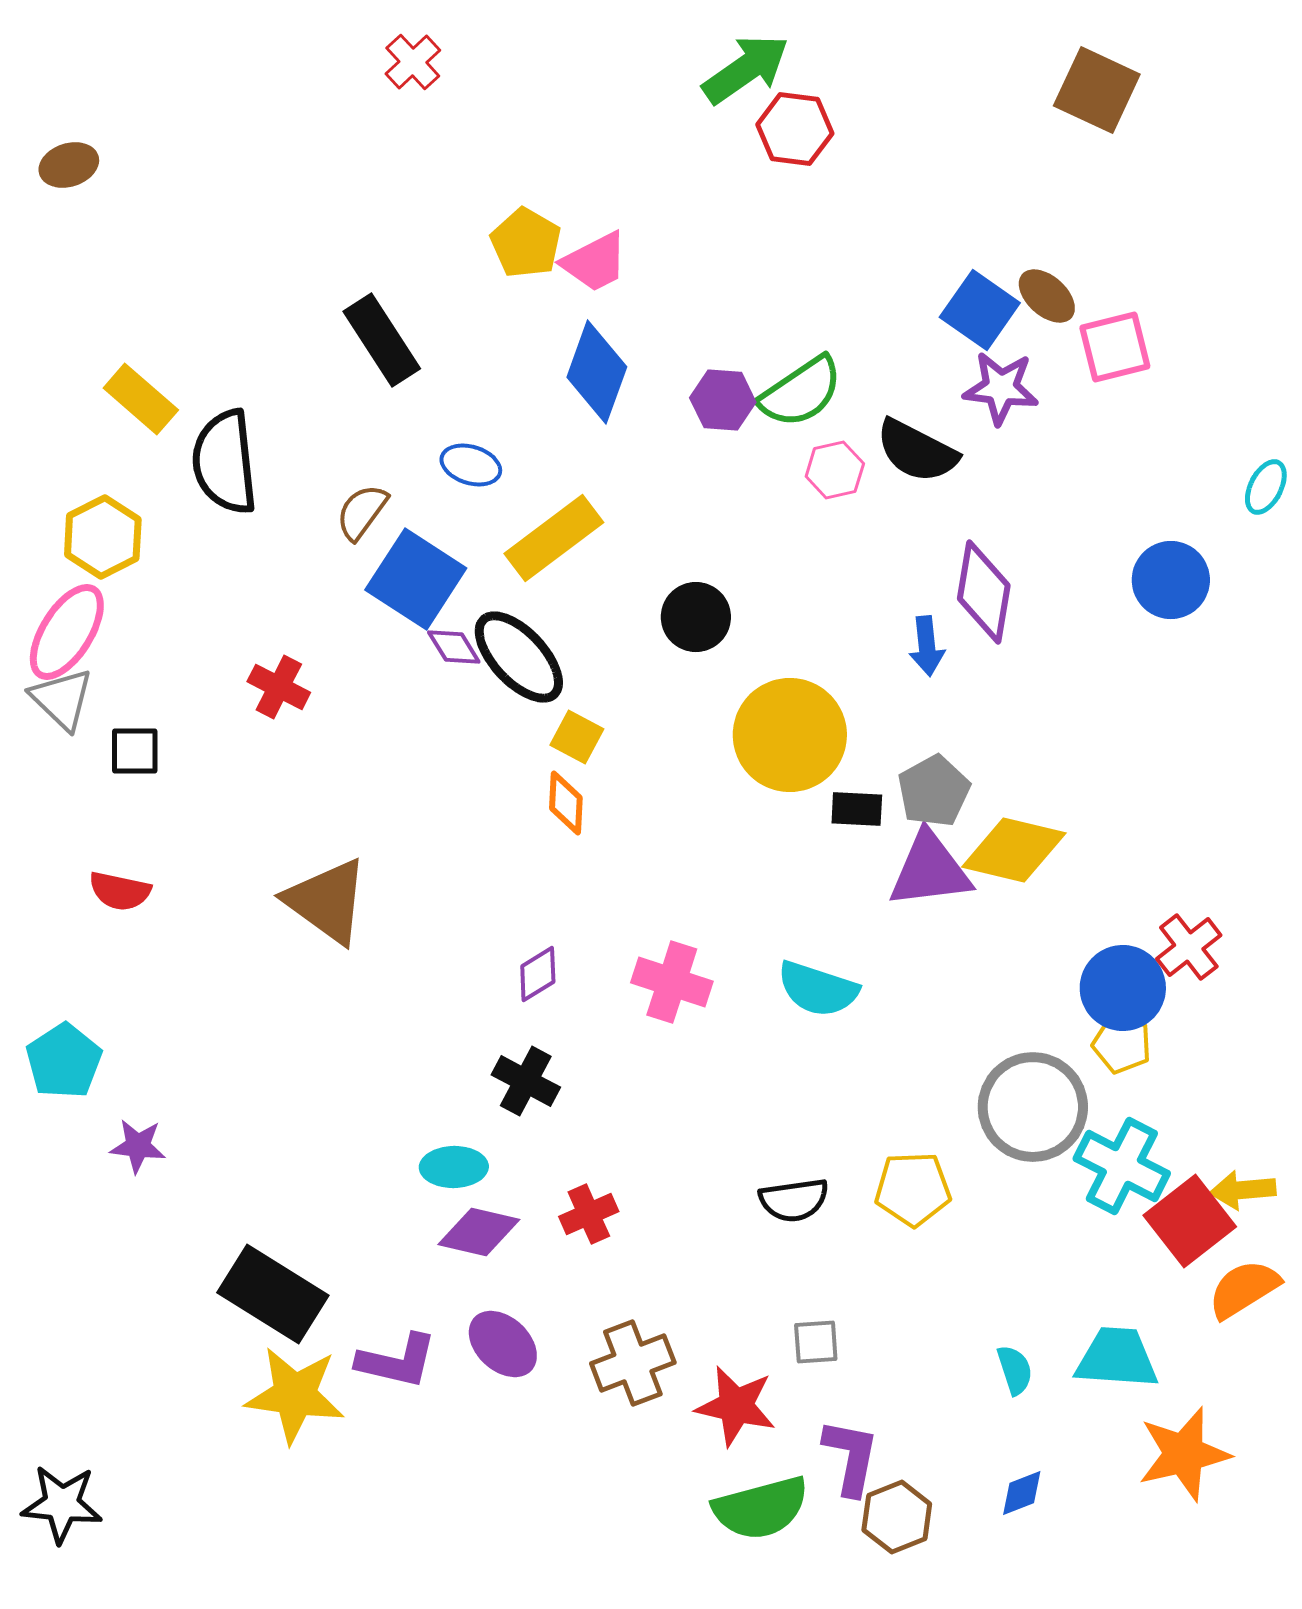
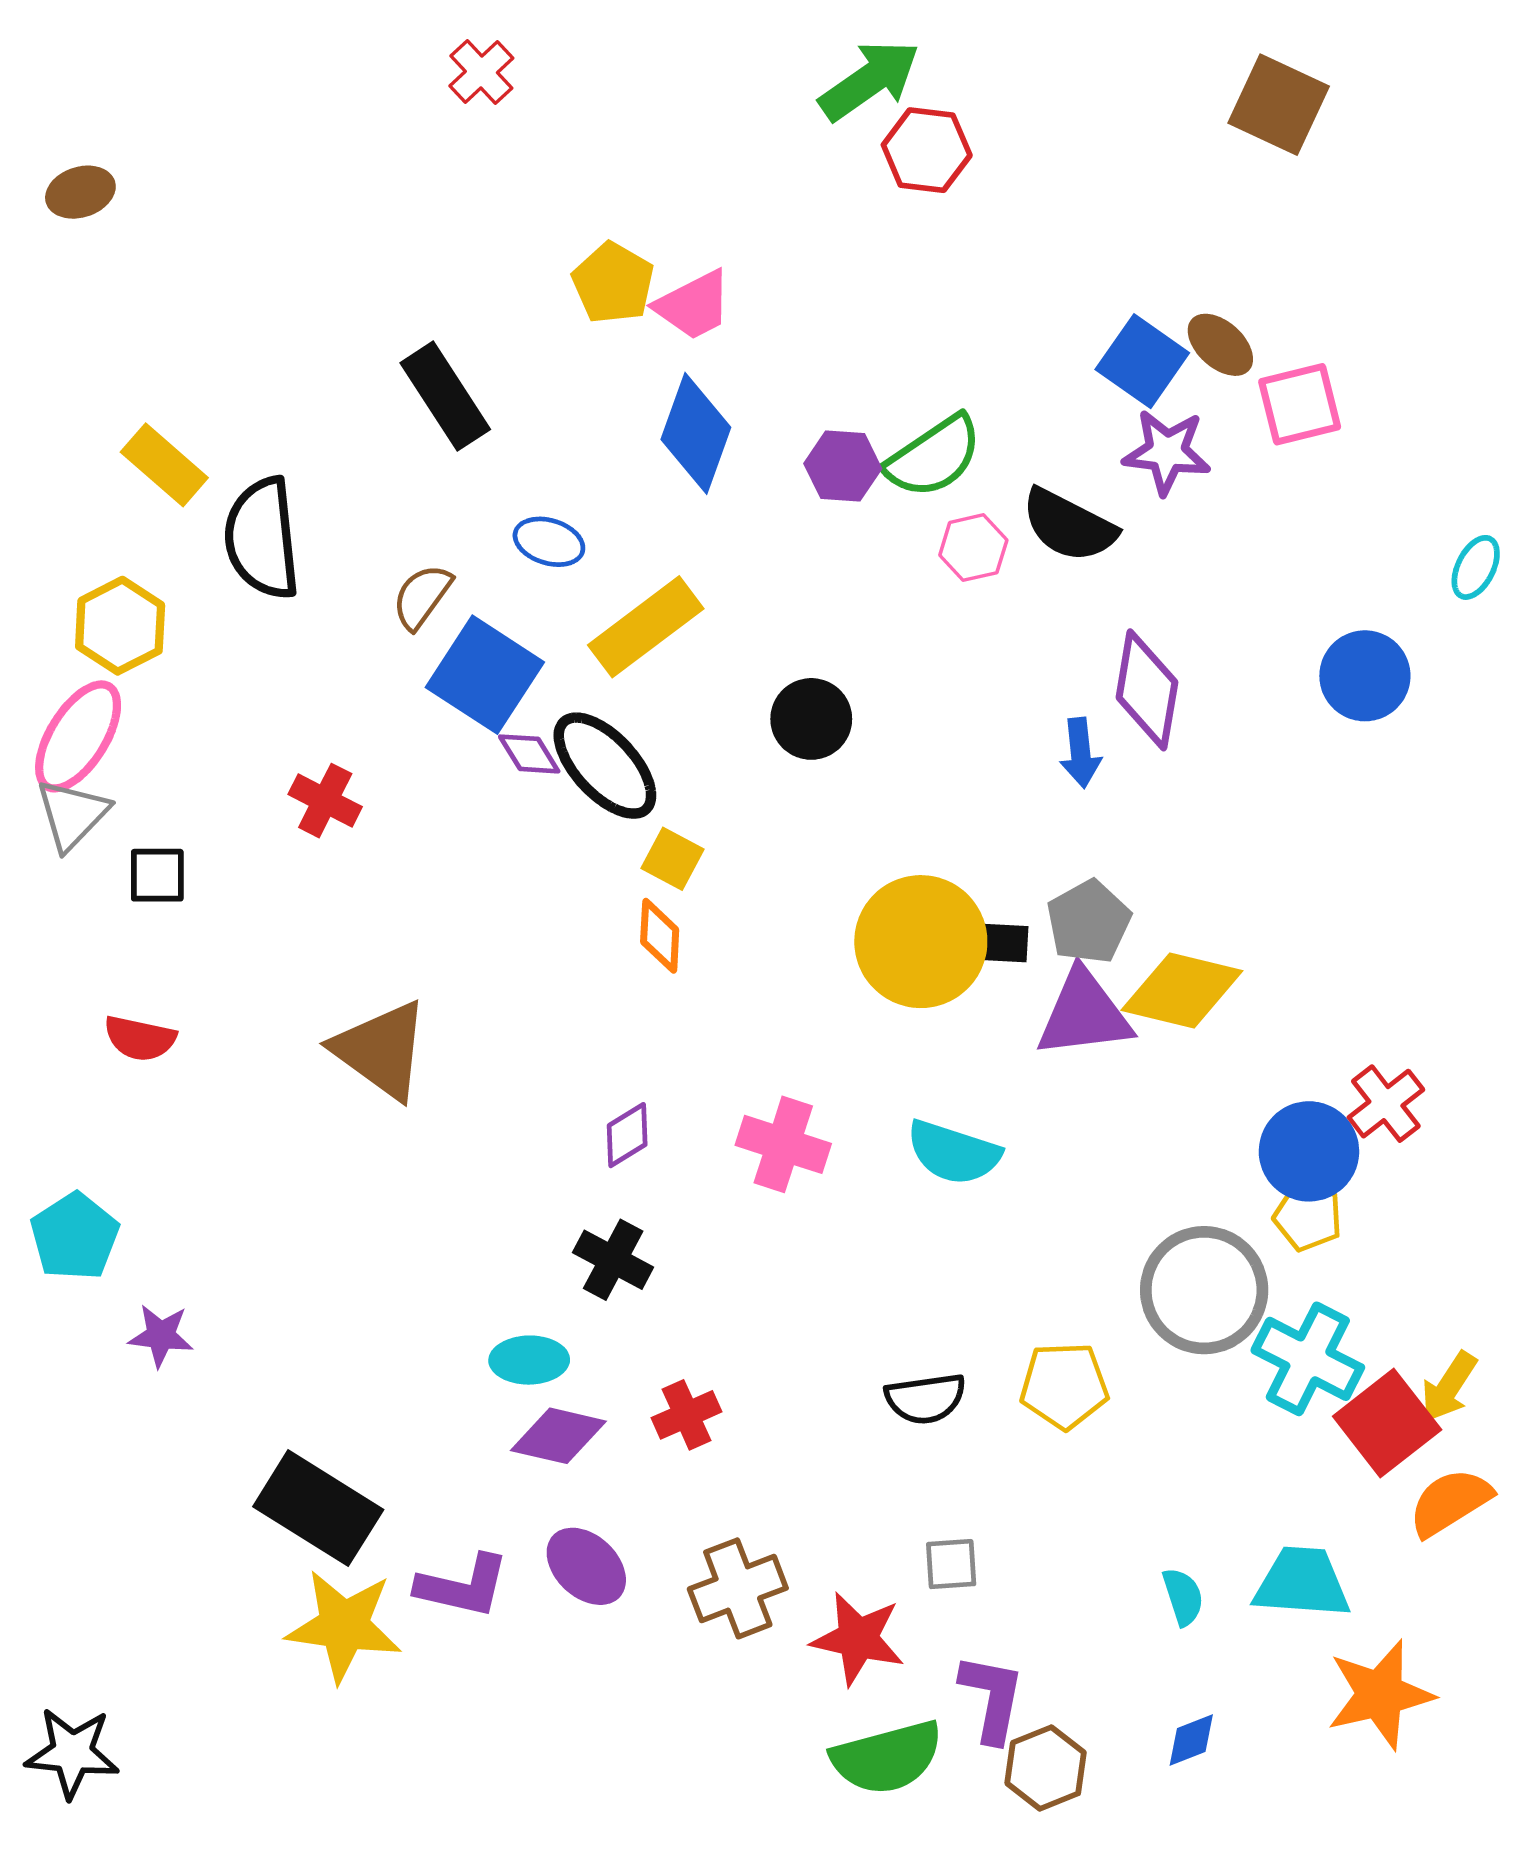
gray triangle: (62, 699) -> (72, 815), turned 30
yellow circle: (790, 735) -> (921, 942), moved
yellow arrow: (1243, 1190) -> (1449, 1387), turned -52

